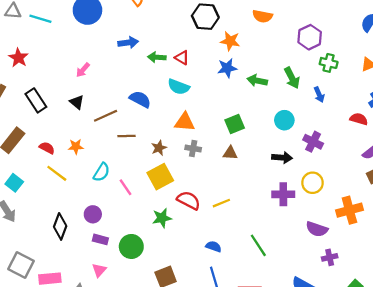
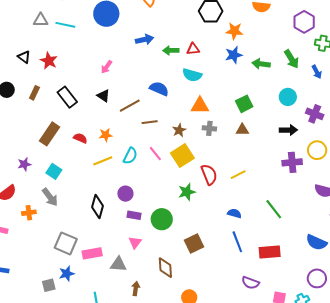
red triangle: (182, 58) -> (193, 49), turned -32
yellow line: (57, 173) -> (103, 161), moved, turned -54
pink line: (125, 187) -> (155, 154), moved
red semicircle: (189, 200) -> (209, 174), turned 45

